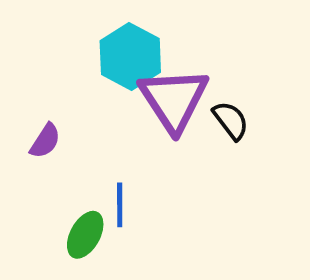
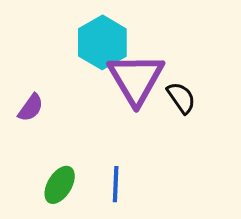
blue line: (120, 205) -> (116, 184), moved

